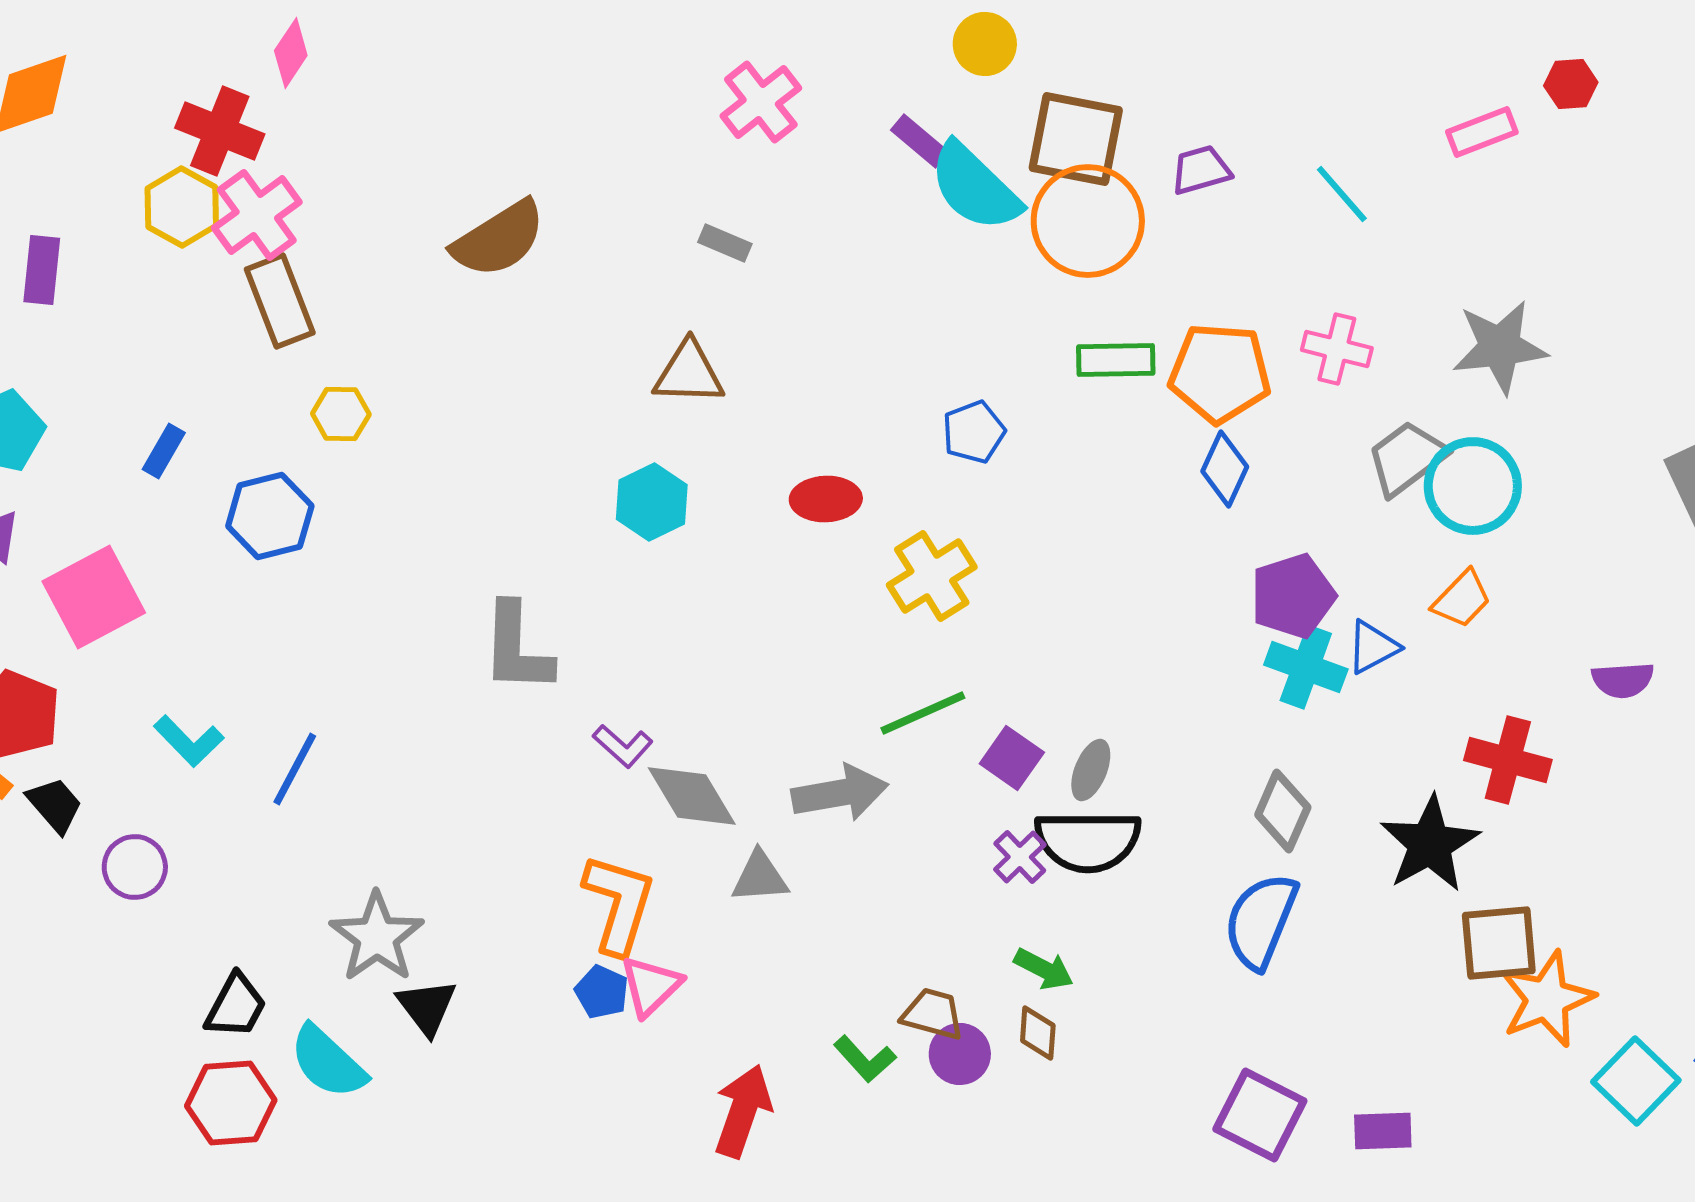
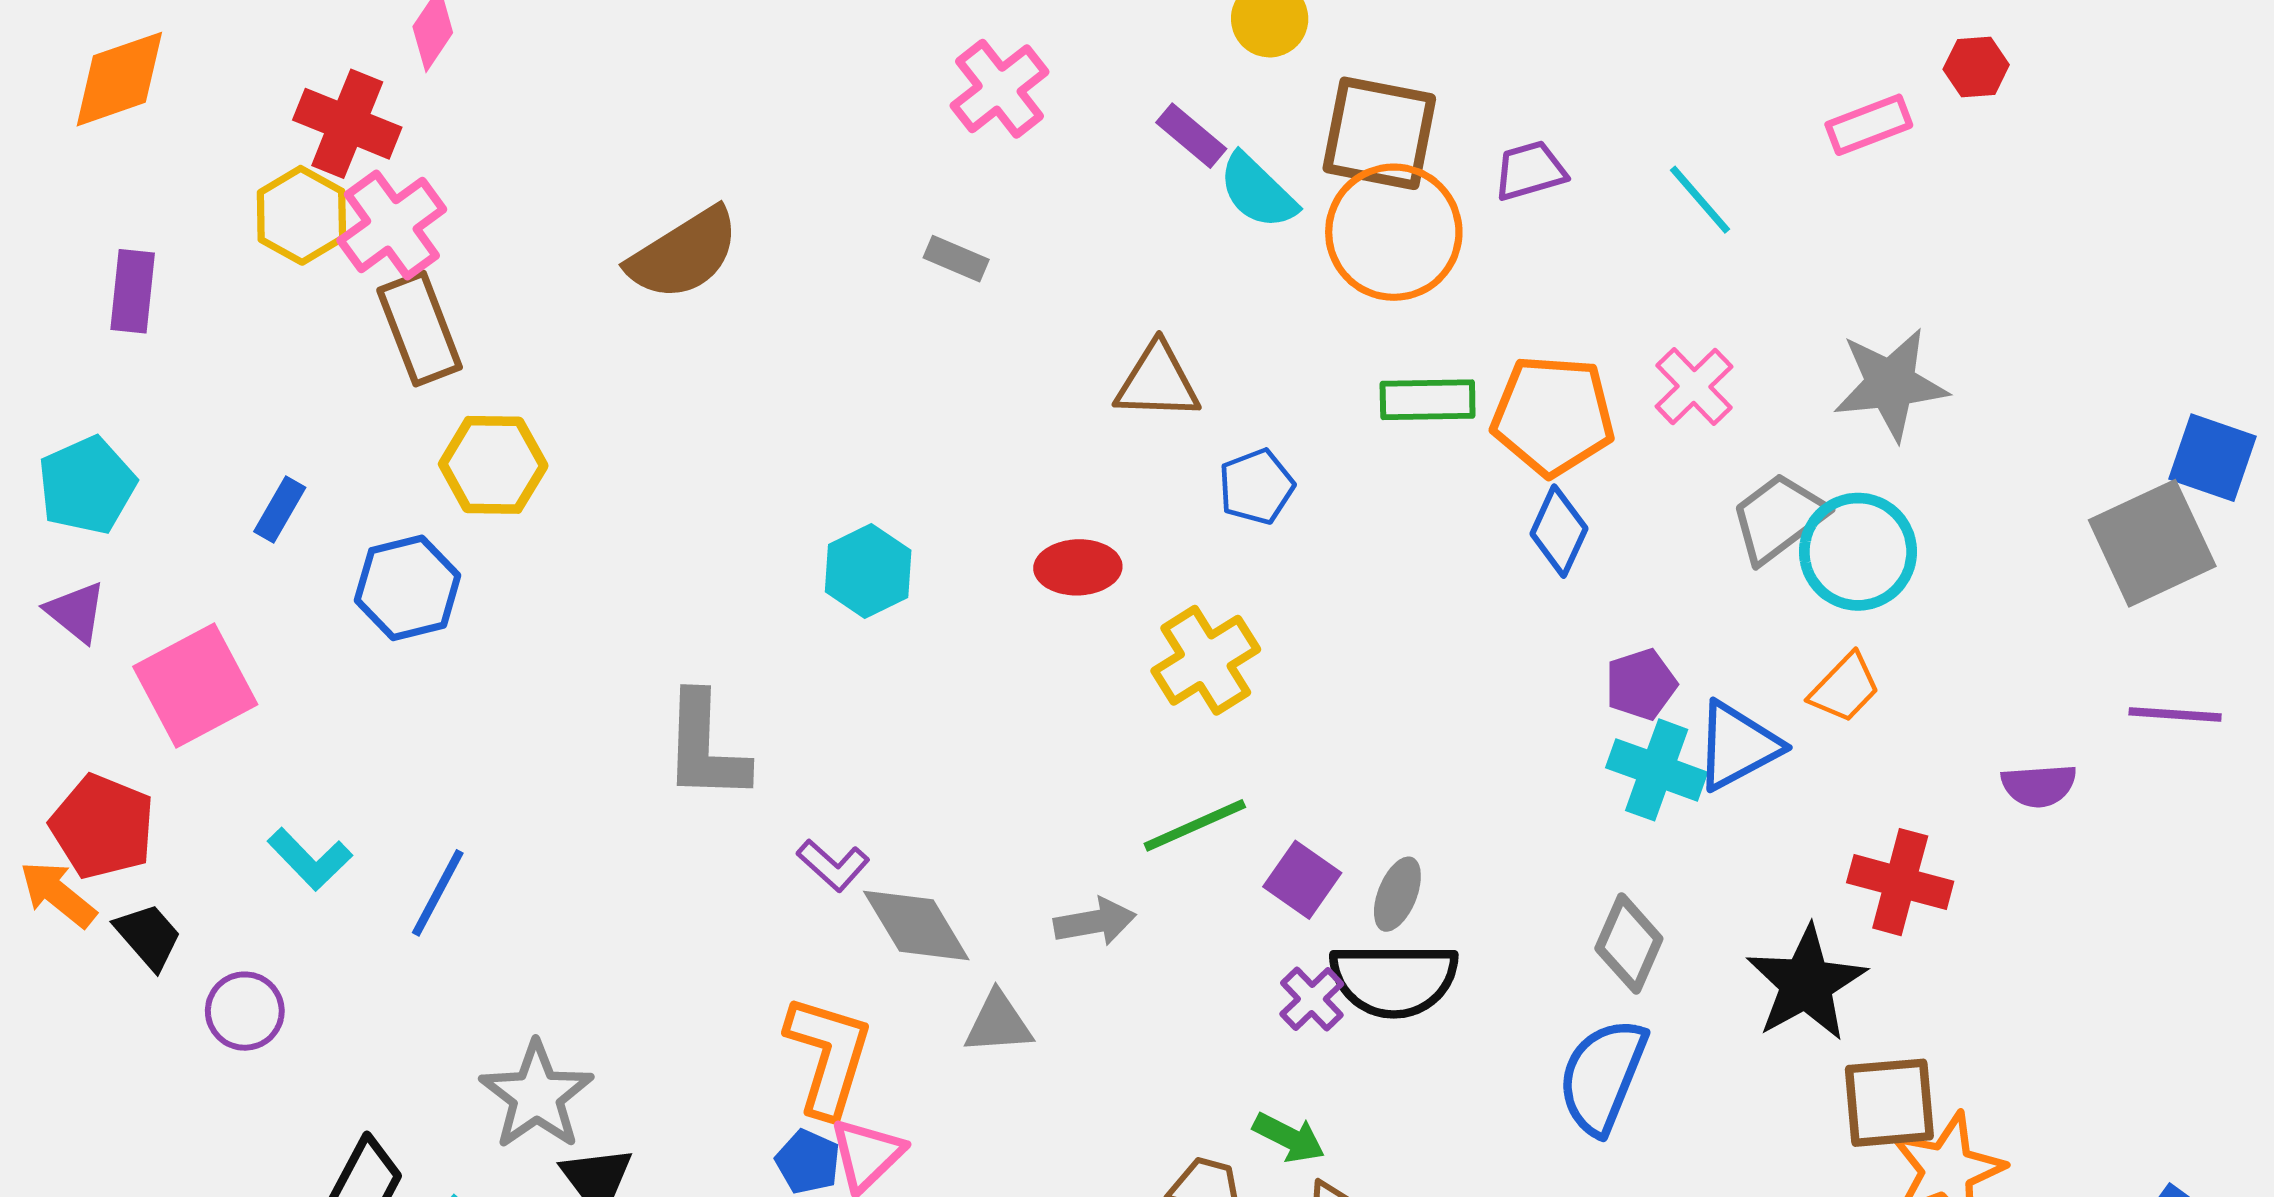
cyan semicircle: (975, 187) -> (1258, 191), size x0.7
pink cross: (1337, 349) -> (1694, 387), turned 32
brown triangle: (689, 373) -> (1157, 382), moved
yellow hexagon: (341, 414) -> (493, 465), size x1.5
purple pentagon: (1293, 596) -> (1641, 684), size x0.7
blue triangle: (1373, 647) -> (1737, 746), size x1.4
gray arrow: (840, 793) -> (1095, 922), size x0.7
green arrow: (1044, 969) -> (1289, 1138), moved

